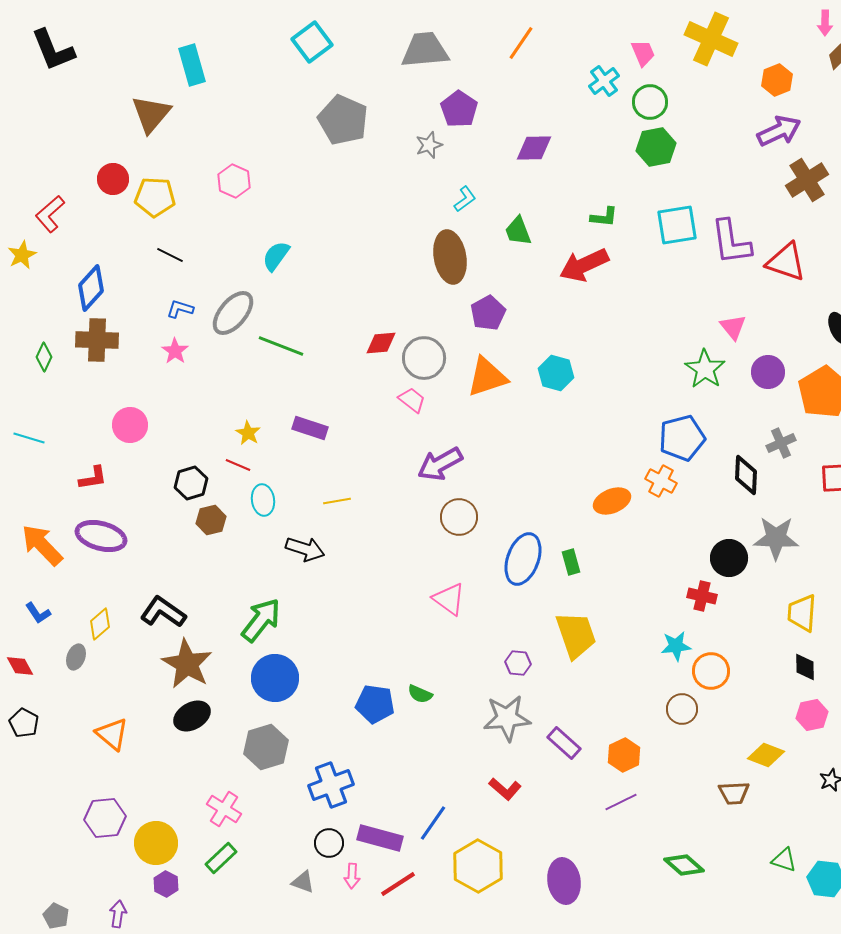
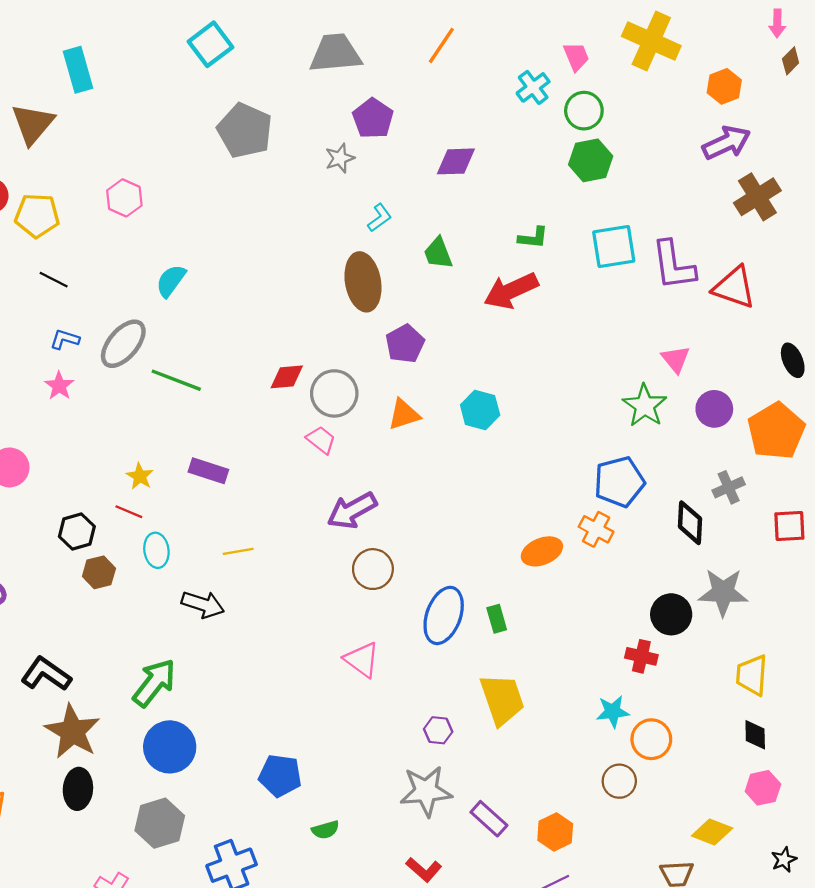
orange triangle: (487, 377) -> (404, 414), size x0.7
green semicircle: (420, 694) -> (325, 830), moved, turned -40
black ellipse: (192, 716) -> (78, 789), turned -57

